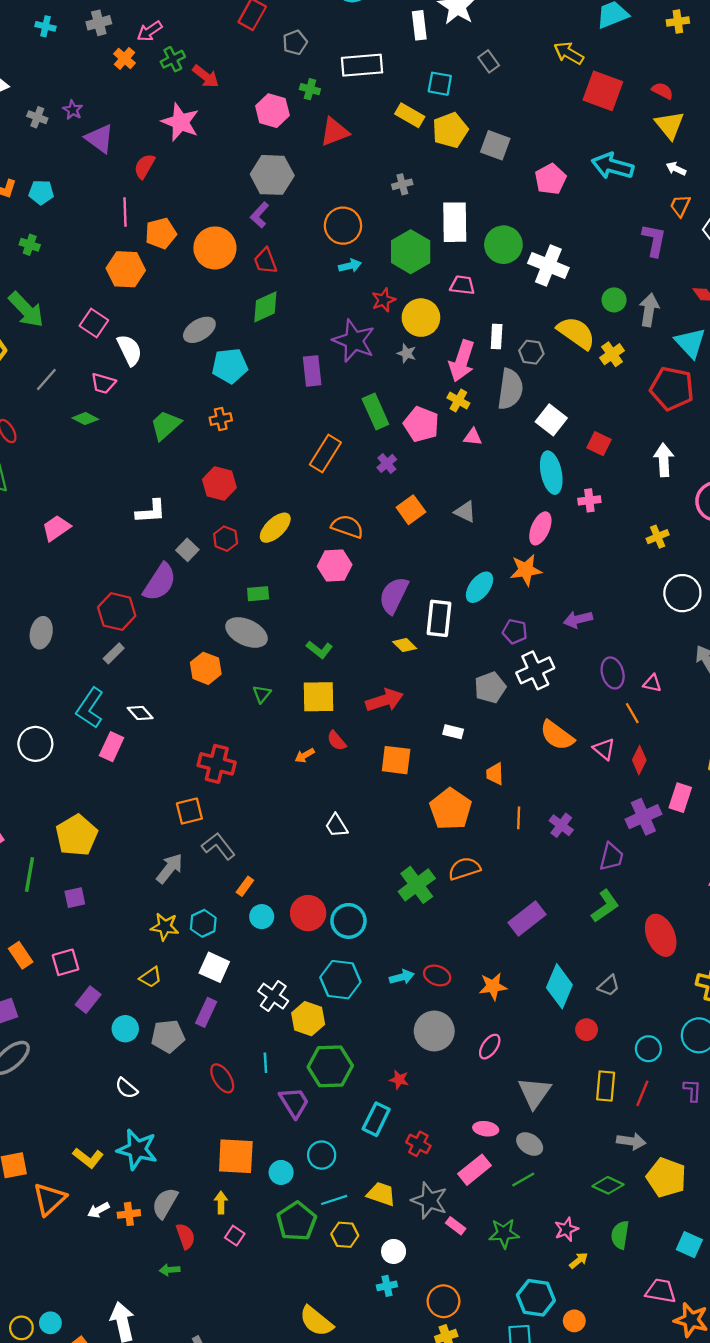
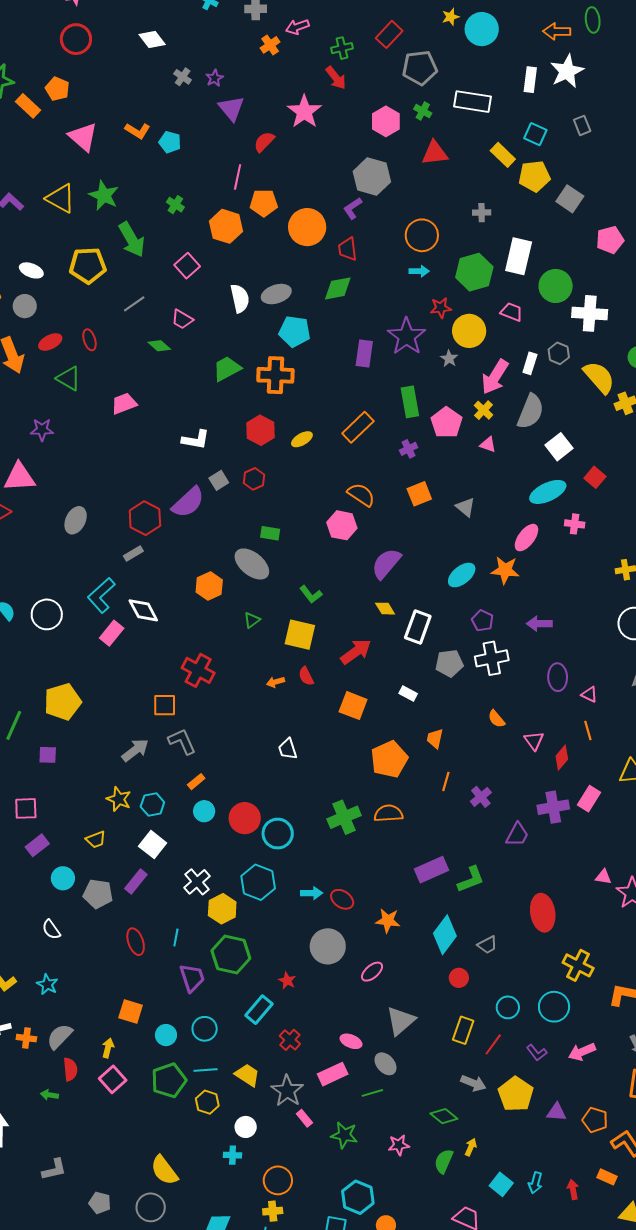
gray pentagon: (295, 42) -> (420, 68), size x1.6
green cross: (173, 59) -> (342, 48), moved
green cross: (30, 245) -> (175, 205), moved
white cross: (548, 265) -> (590, 313), turned -32
white semicircle: (130, 350) -> (240, 298), moved
gray hexagon: (531, 352) -> (559, 353), moved
orange cross: (221, 419) -> (275, 375), size x1.8
cyan ellipse: (551, 473) -> (548, 492), turned 63
pink trapezoid: (56, 528) -> (124, 403), moved
yellow ellipse: (275, 528) -> (302, 439), moved, size x0.7
white rectangle: (439, 618) -> (418, 627), moved
red arrow: (384, 700) -> (356, 652), turned -32
white diamond: (140, 713) -> (143, 610), size x1.4
orange line: (632, 713) -> (588, 730), moved
orange semicircle: (557, 735) -> (496, 719), size x0.6
green L-shape: (605, 906) -> (471, 879), moved
purple L-shape: (692, 1090) -> (537, 1053), turned 125
cyan star: (137, 1149) -> (47, 984), size x0.6
orange square: (236, 1156) -> (131, 1011), size x0.7
yellow pentagon: (666, 1177) -> (516, 1094), moved
pink square: (235, 1236) -> (113, 1079), size x1.5
yellow arrow: (579, 1260) -> (471, 1147), moved, turned -42

